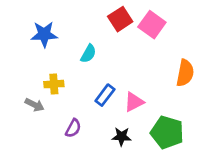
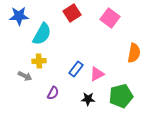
red square: (120, 19) -> (72, 13), moved
blue star: (44, 34) -> (19, 16), moved
cyan semicircle: (88, 54) -> (42, 34), moved, size x1.6
green pentagon: (167, 132) -> (121, 96), turned -30

